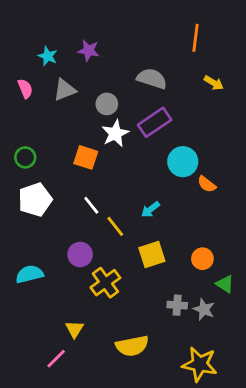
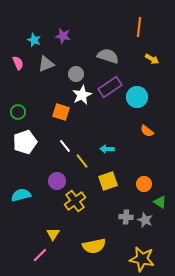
cyan circle: (183, 162) -> (137, 97), moved
cyan arrow: (150, 209) -> (107, 149), turned 40

